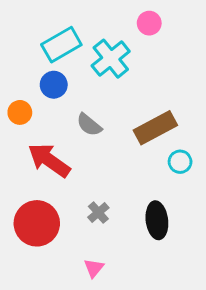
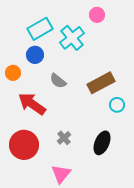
black ellipse: (157, 220) -> (102, 143), turned 30
pink triangle: (94, 268) -> (61, 174), size x1.5

